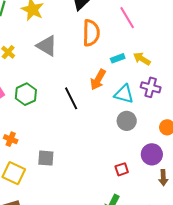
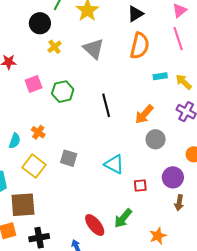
orange arrow: (98, 80) -> (144, 114), moved
cyan triangle: (124, 94) -> (114, 164), moved

